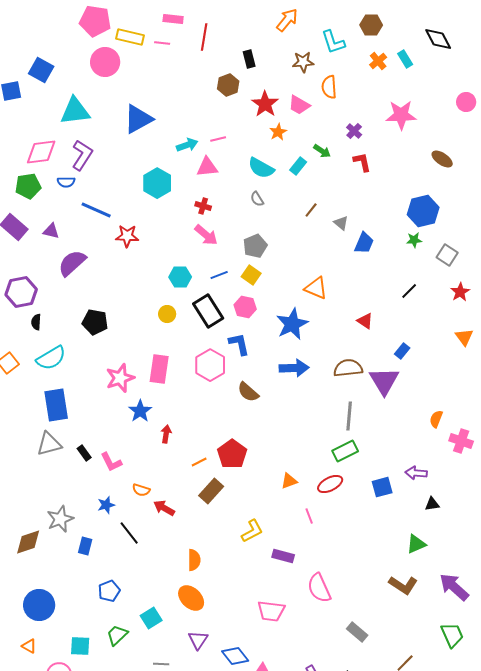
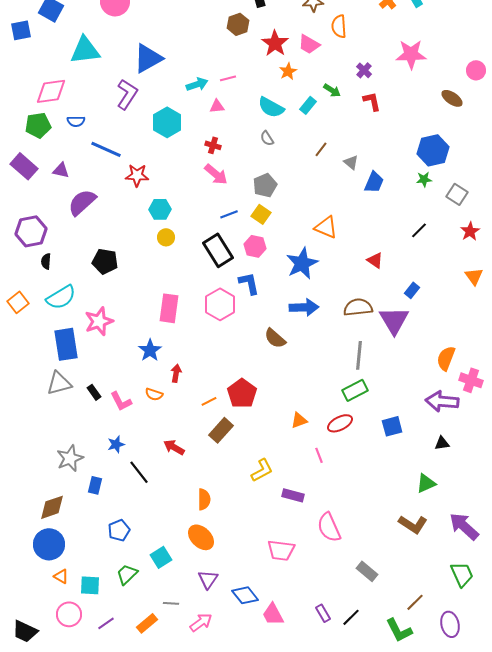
pink circle: (466, 102) -> (476, 70), moved
purple L-shape: (82, 155) -> (127, 94), moved
pink triangle: (207, 167) -> (217, 106), size x0.7
cyan hexagon: (180, 277) -> (160, 209), moved
yellow circle: (167, 314) -> (166, 237), moved
pink star: (120, 378) -> (99, 321), moved
brown semicircle: (248, 392) -> (275, 338), moved
orange semicircle: (436, 419) -> (446, 358), size x1.4
purple arrow: (416, 473) -> (442, 401), moved, size x1.5
orange semicircle: (141, 490) -> (154, 394), moved
brown diamond: (28, 542) -> (52, 507), moved
orange triangle: (29, 646) -> (61, 576), moved

